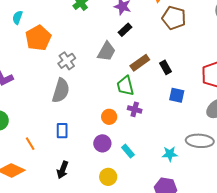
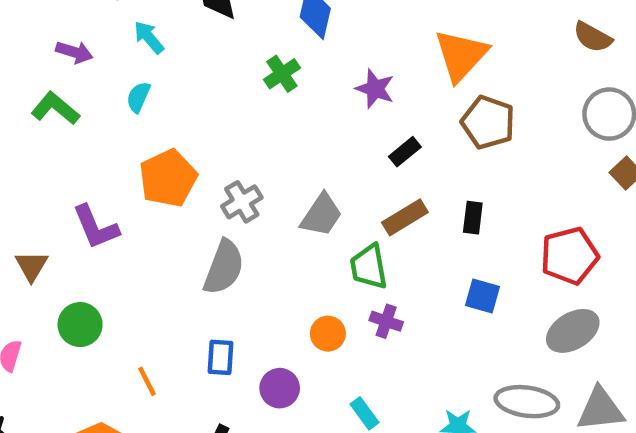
black rectangle: (125, 30) -> (405, 152), moved
orange pentagon: (38, 38) -> (168, 178), moved
gray trapezoid: (106, 51) -> (321, 215), moved
black rectangle: (166, 67) -> (473, 218), moved, turned 32
purple circle: (102, 143) -> (280, 388), moved

